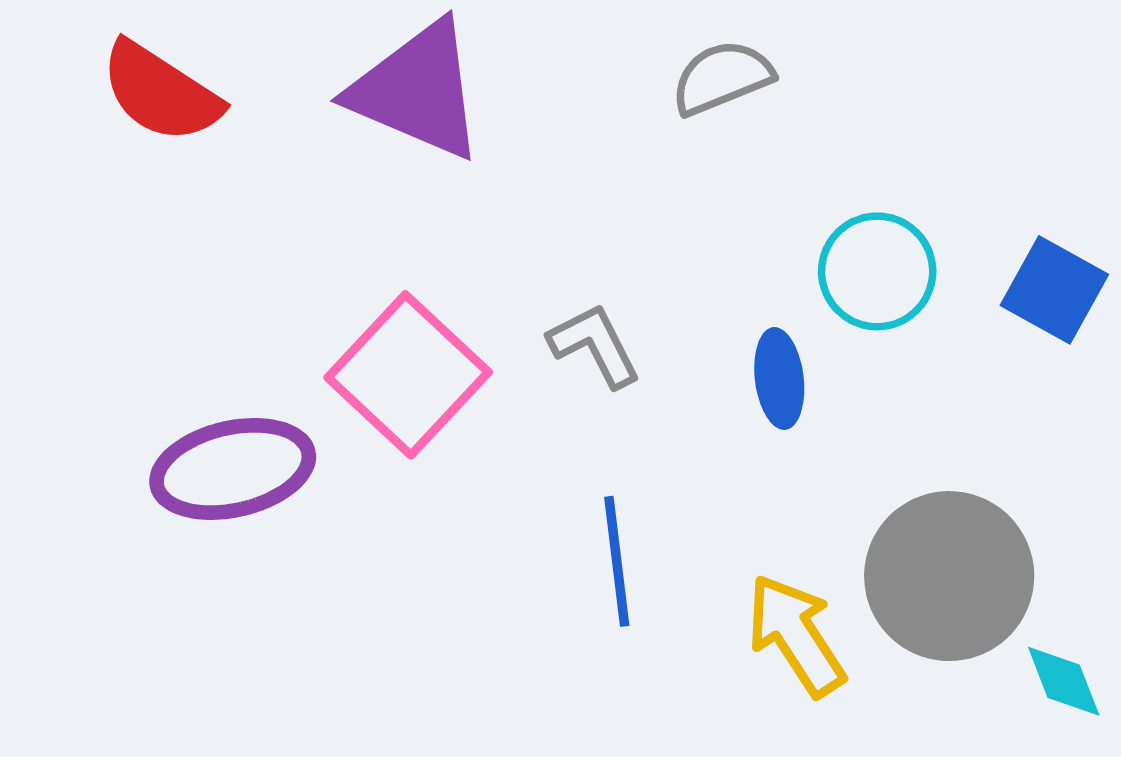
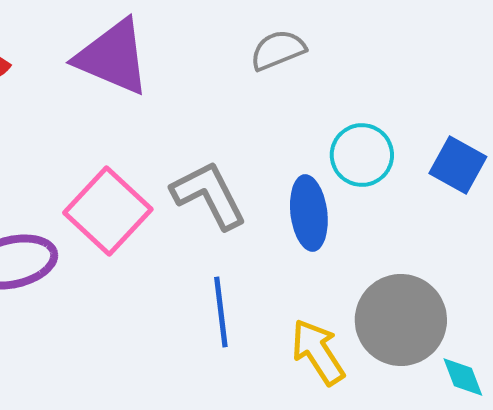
gray L-shape: (595, 345) -> (209, 195), size x1.5
blue ellipse: (779, 378) -> (309, 213), size x1.4

